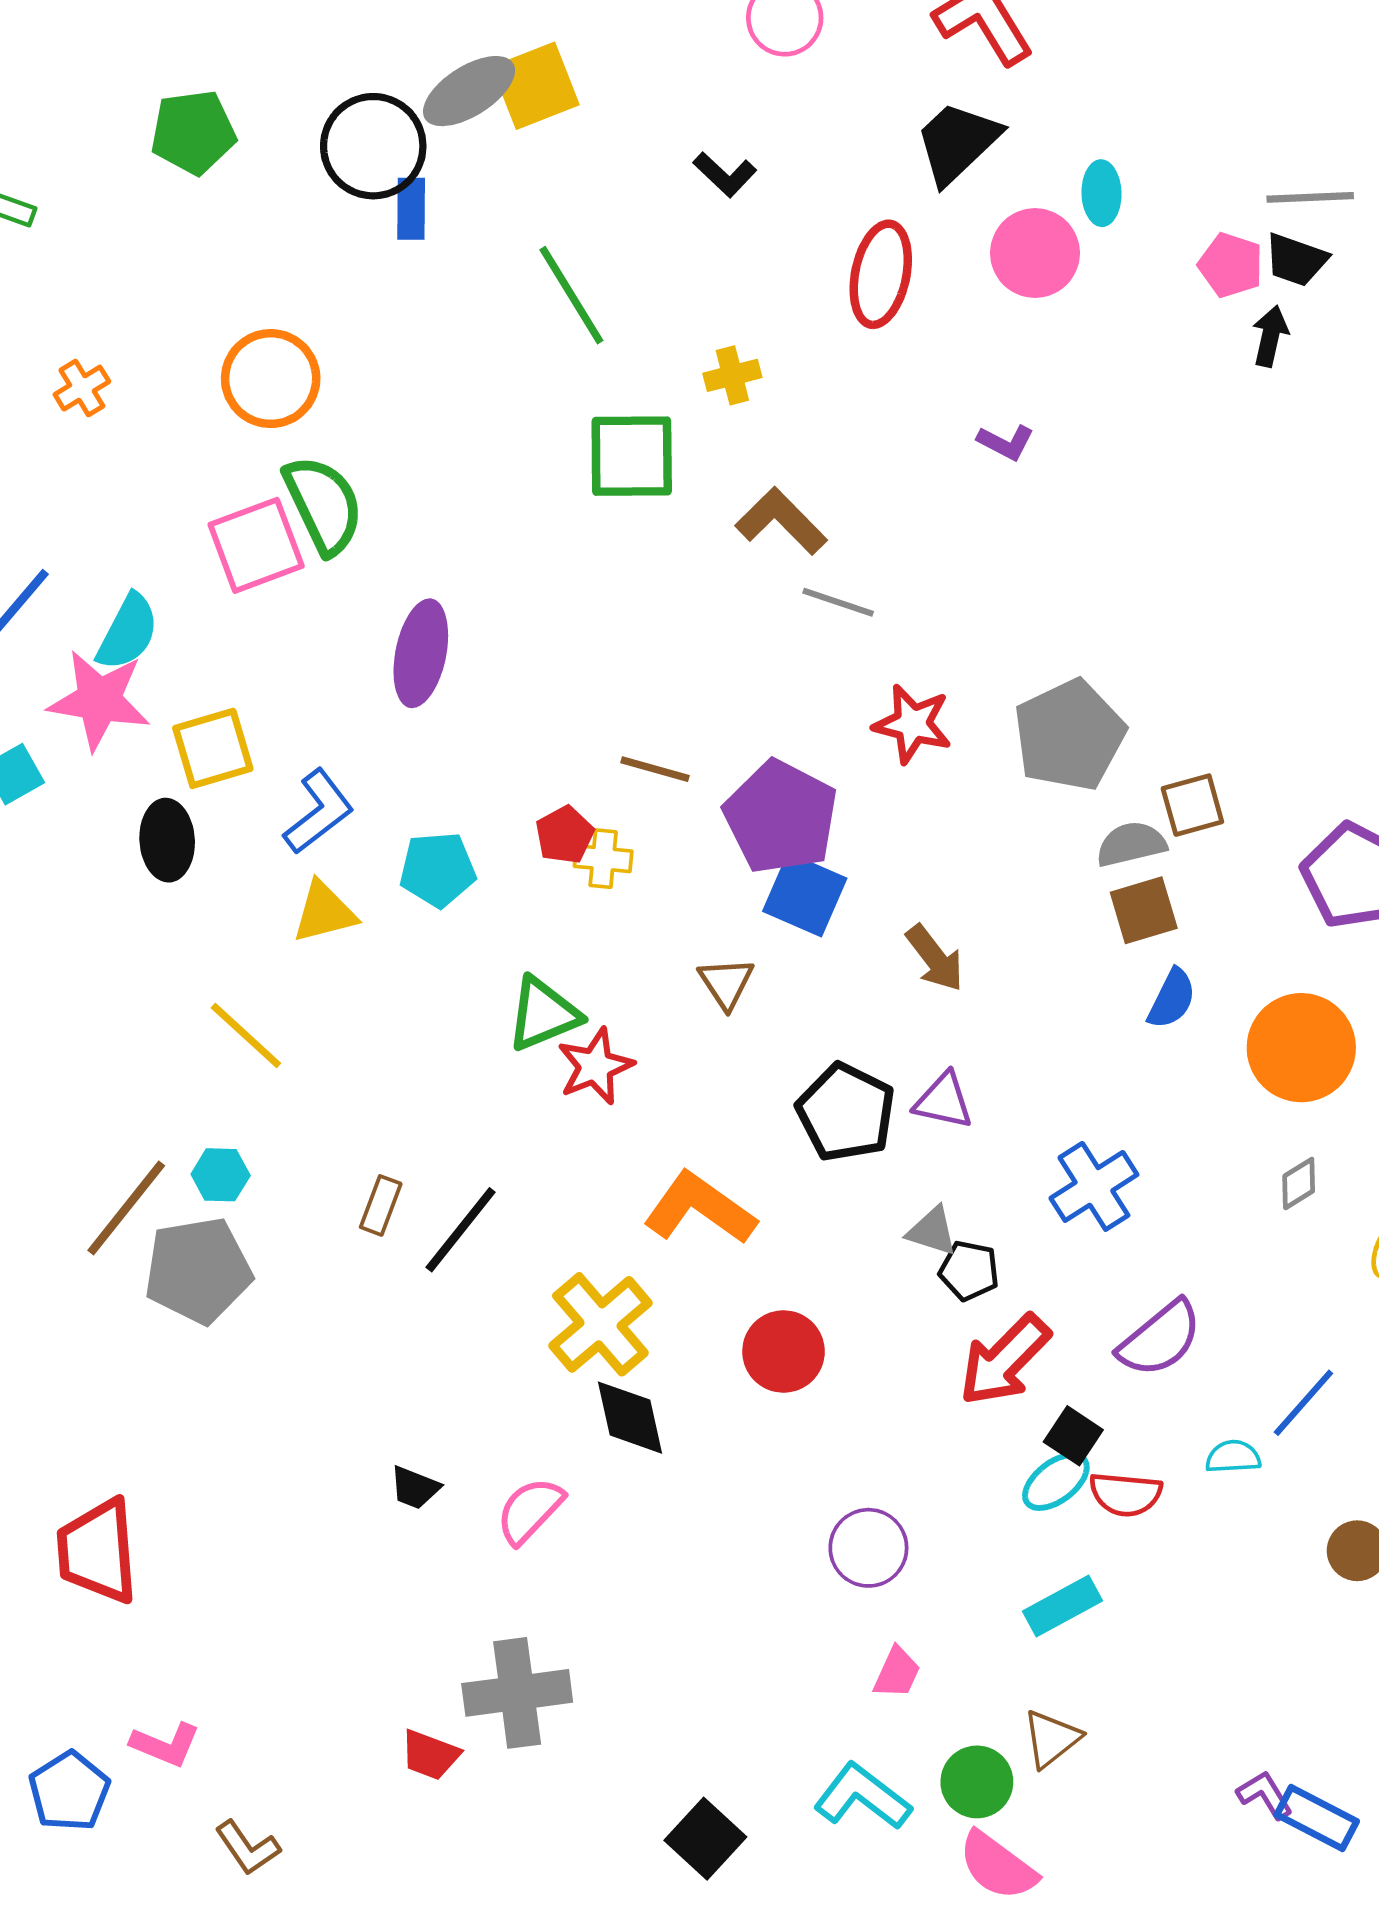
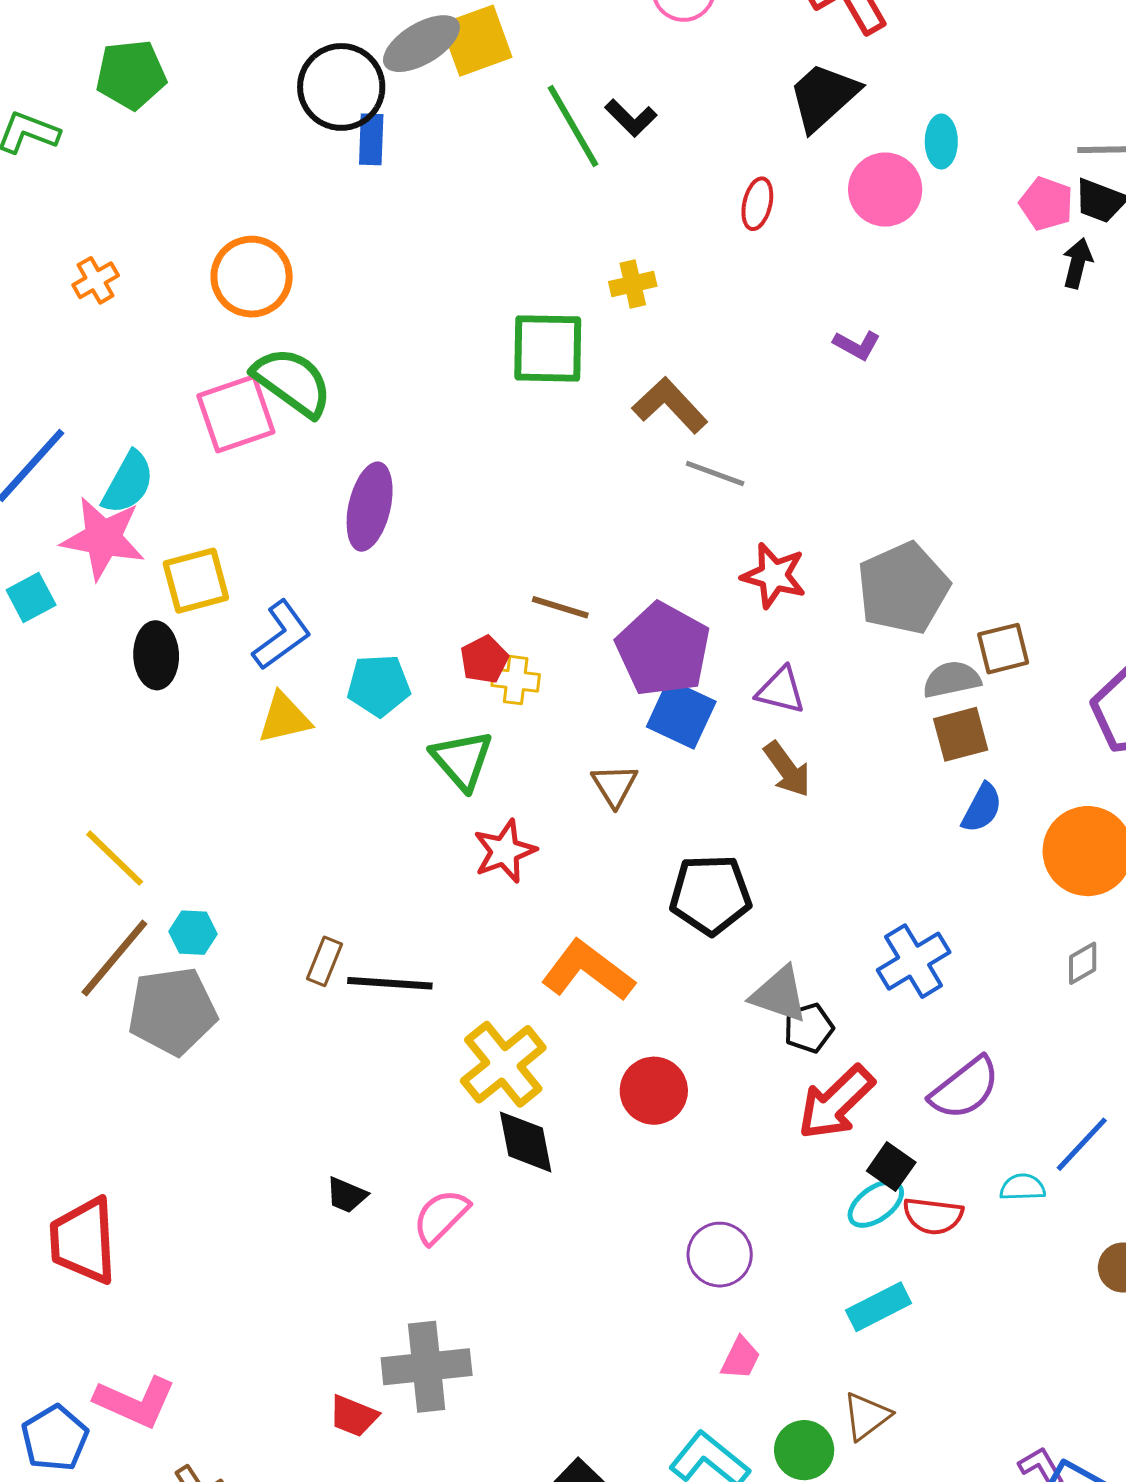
green pentagon: (193, 132) -> (131, 75), moved
red ellipse: (881, 274) -> (757, 204), size x0.6
green line: (571, 295) -> (573, 126), moved
green semicircle: (323, 505) -> (292, 382), turned -30
green triangle: (543, 1014) -> (462, 760), moved, turned -50
yellow line: (246, 1036) -> (115, 858), moved
purple triangle: (944, 1101) -> (781, 690), moved
black pentagon: (846, 1112) -> (710, 895), turned -30
black line: (461, 1230) -> (390, 983), turned 54
gray triangle: (932, 1231) -> (779, 994), size x1.4
black pentagon: (969, 1271) -> (809, 1028), turned -30
pink L-shape: (165, 1745) -> (135, 1402), size x1.4

